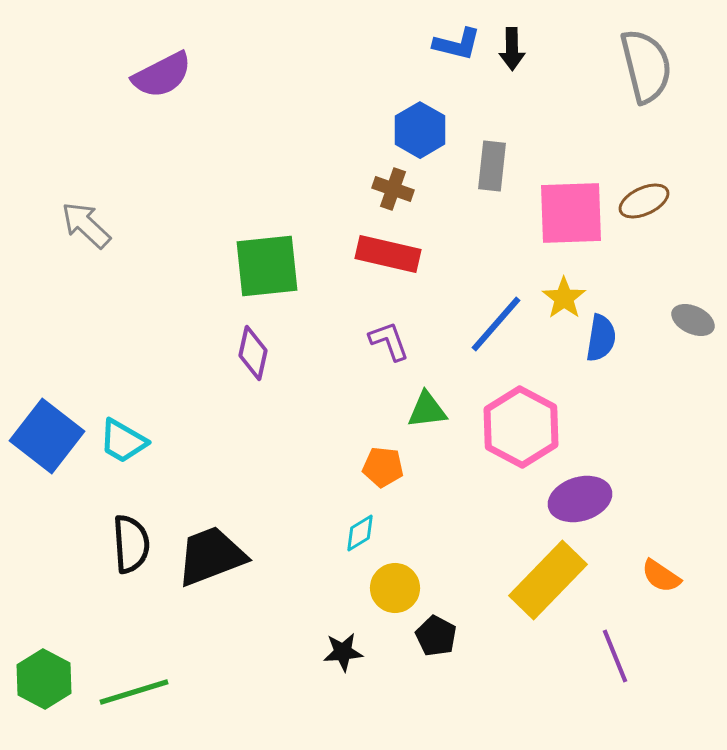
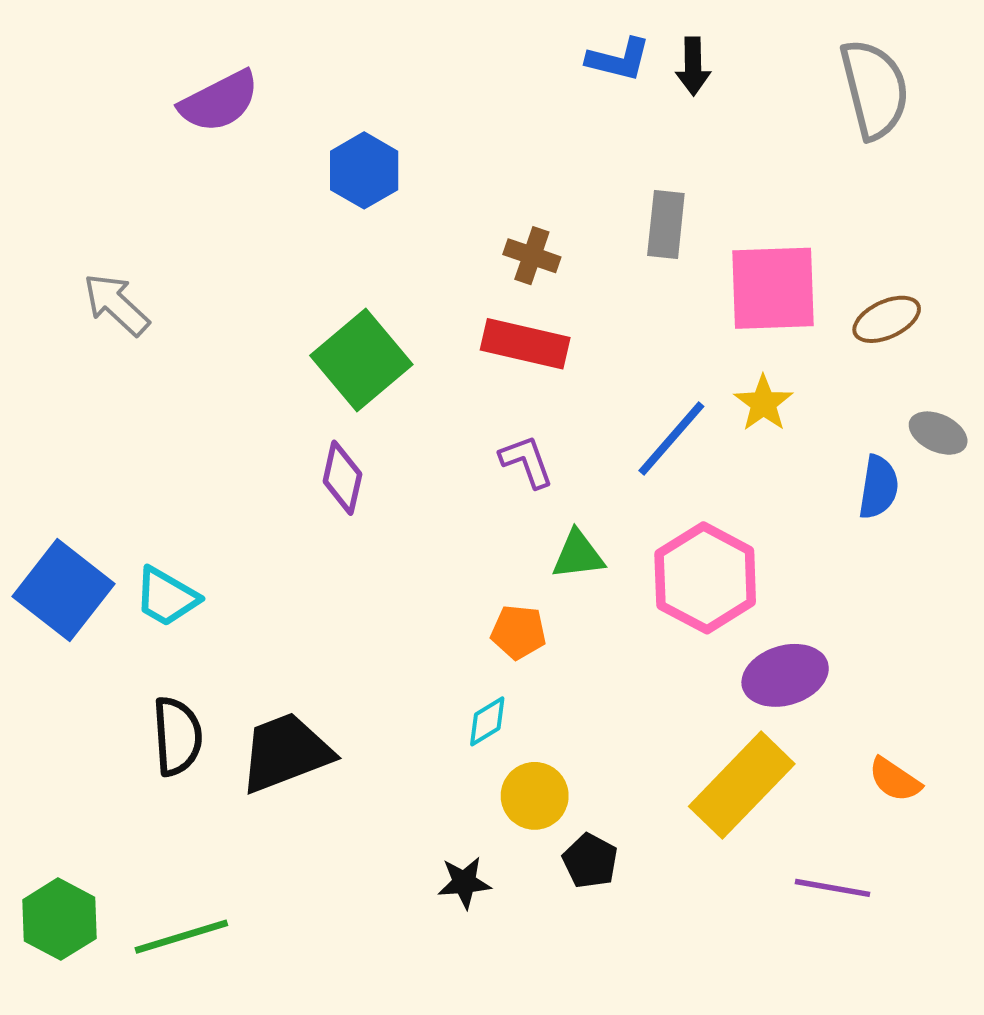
blue hexagon: (420, 130) -> (364, 170), moved
brown ellipse: (644, 201) -> (887, 319), moved
green square: (267, 266) -> (361, 360), turned -34
blue semicircle: (601, 338) -> (879, 487), moved
purple line: (615, 656) -> (832, 888), turned -58

